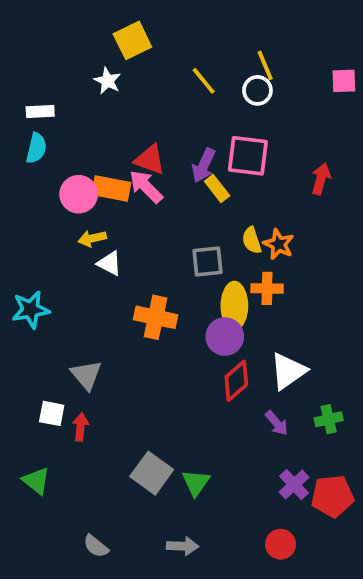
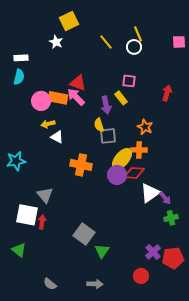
pink square: (248, 156) -> (129, 81), size x0.6
purple arrow: (204, 165) -> (106, 105), moved, turned -36
yellow rectangle: (217, 188) -> (121, 98), moved
yellow semicircle: (252, 240) -> (99, 125), moved
yellow ellipse: (234, 306) -> (122, 159), turned 40
red diamond: (236, 381) -> (134, 173), moved, turned 45
white square: (52, 413) -> (27, 215), size x1.6
purple arrow: (277, 423) -> (165, 198), moved
gray square: (152, 473) -> (84, 234), moved
red circle: (281, 544) -> (141, 276), moved

